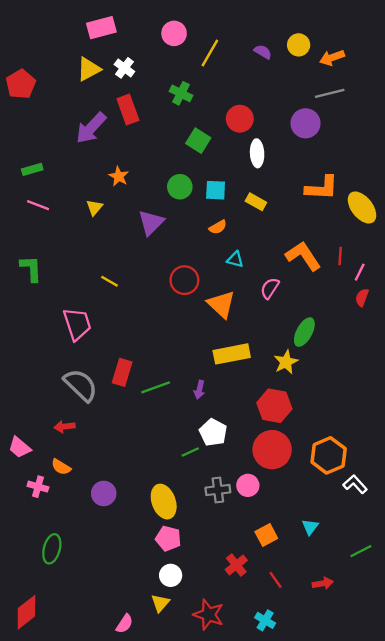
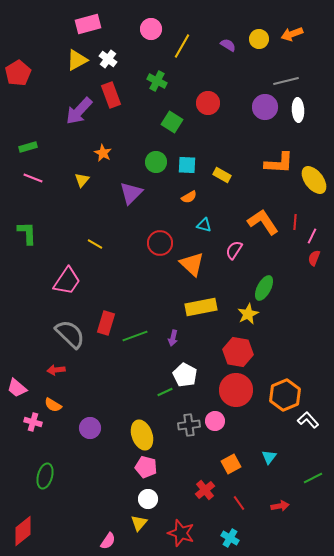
orange arrow: (332, 58) -> (292, 34), moved
white ellipse: (257, 153) -> (298, 110), moved
pink trapezoid: (77, 324) -> (67, 281), turned 52

